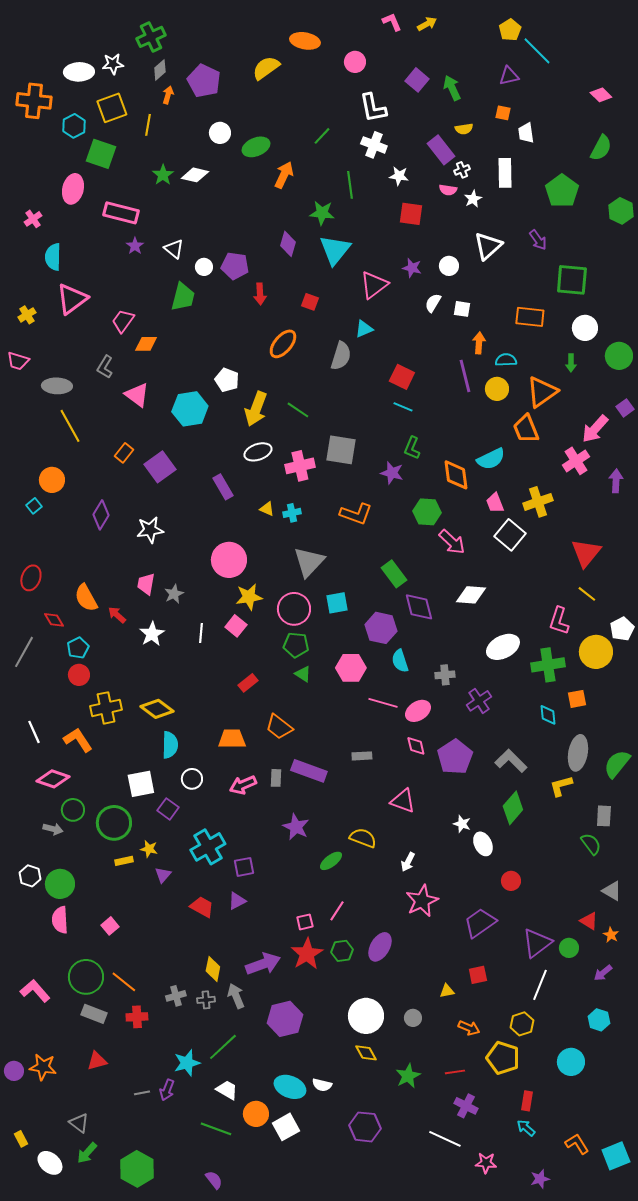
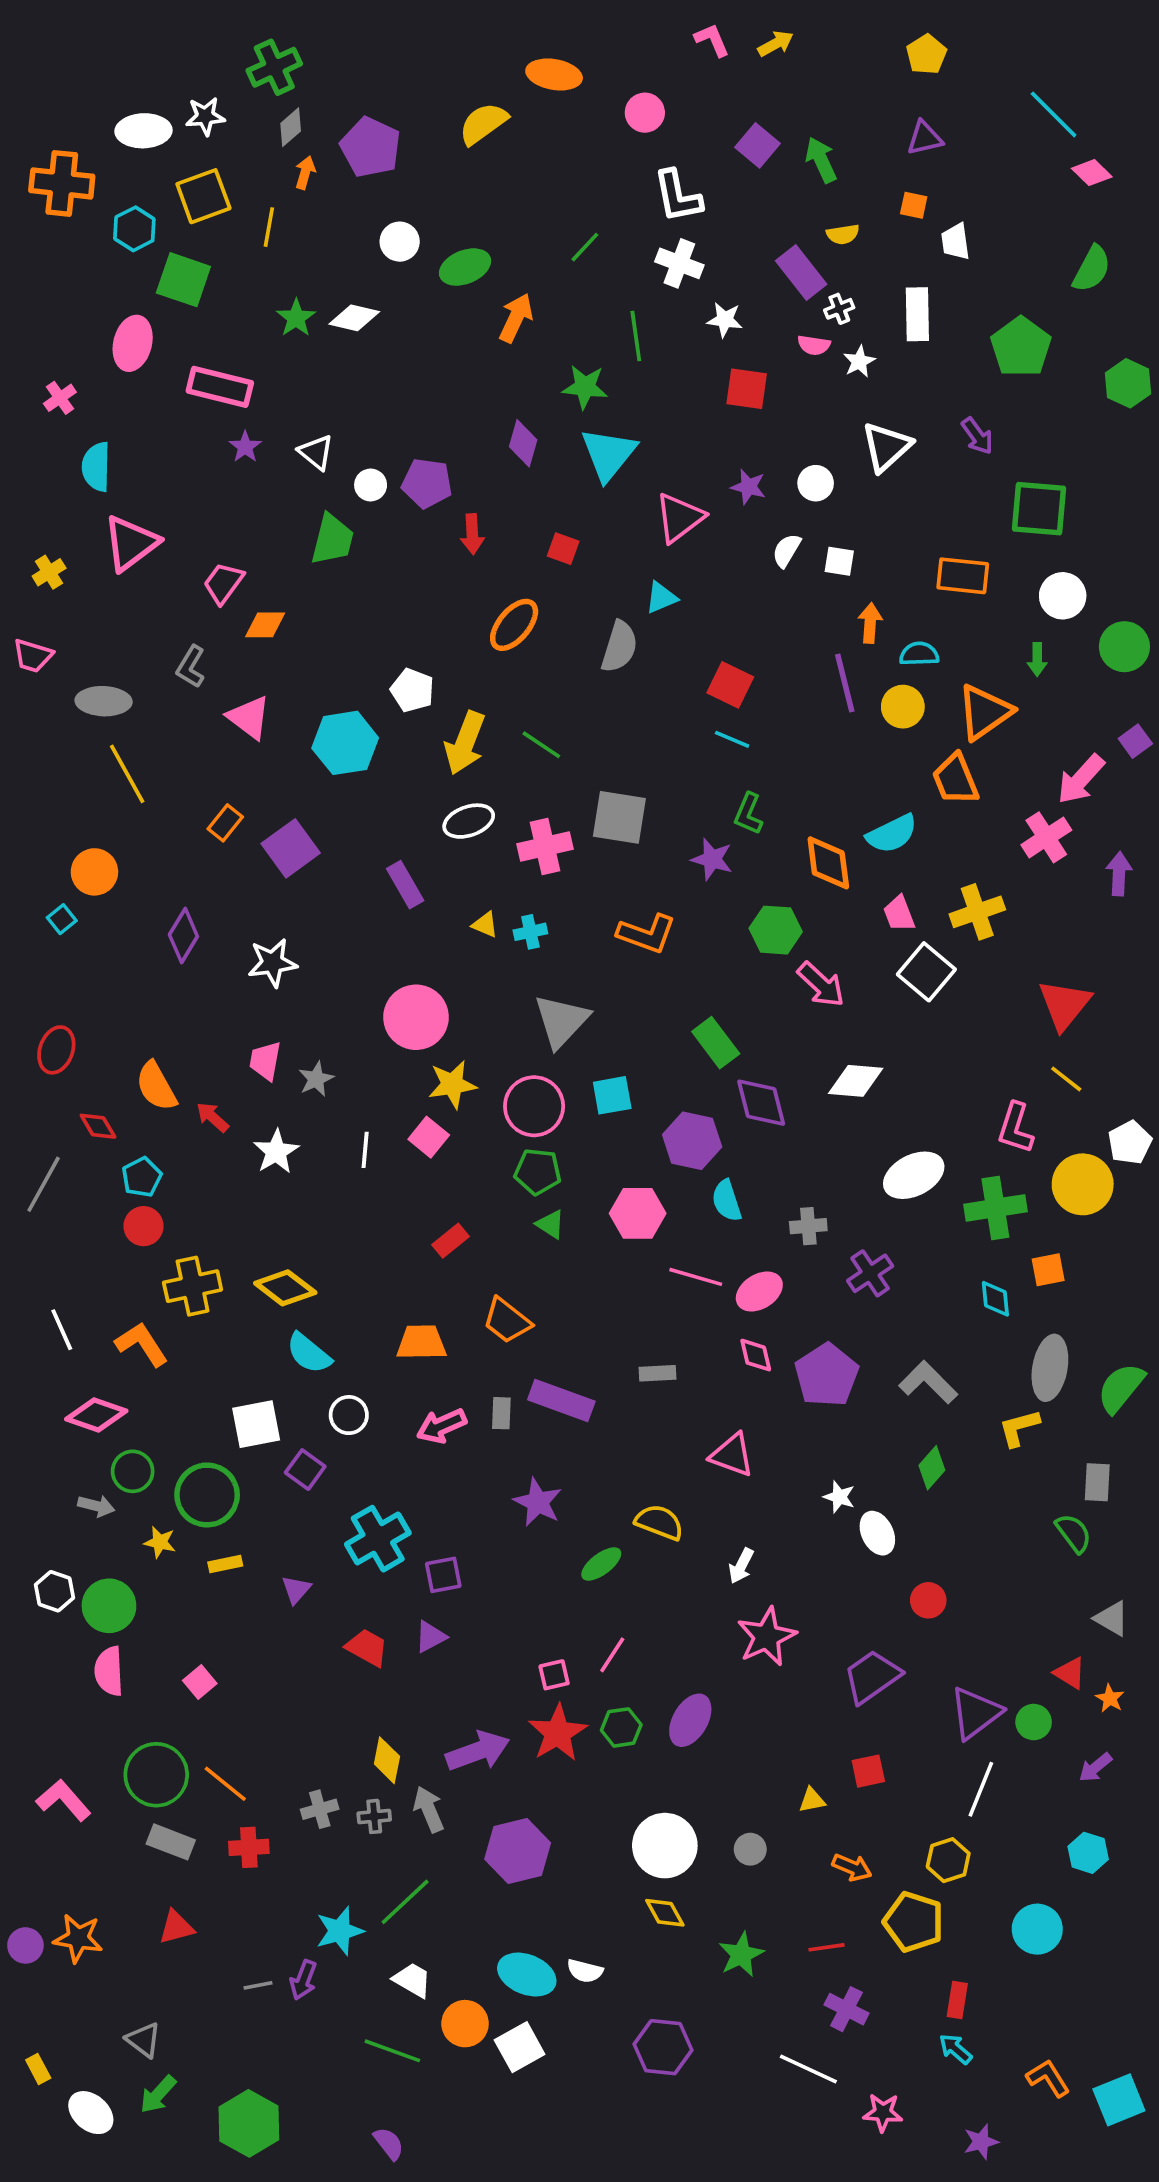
cyan line: (537, 51) -> (1054, 114), moved
cyan semicircle: (170, 745) -> (309, 1353), turned 128
green diamond: (513, 808) -> (932, 1468), size x0.7
yellow star: (149, 849) -> (160, 1542), moved

